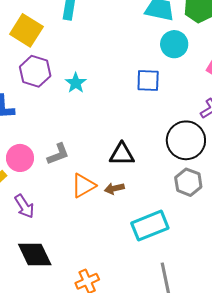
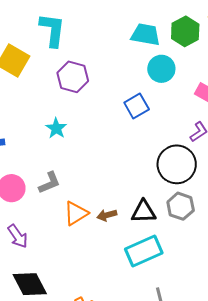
purple hexagon: (35, 71) -> (73, 77), moved
blue square: (148, 80) -> (137, 106), turned -30
cyan star: (76, 83) -> (56, 128), moved
black triangle: (122, 154) -> (144, 212), moved

